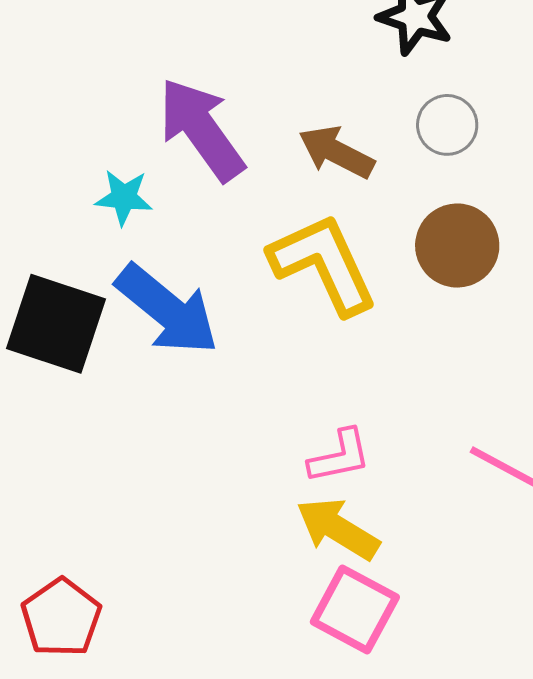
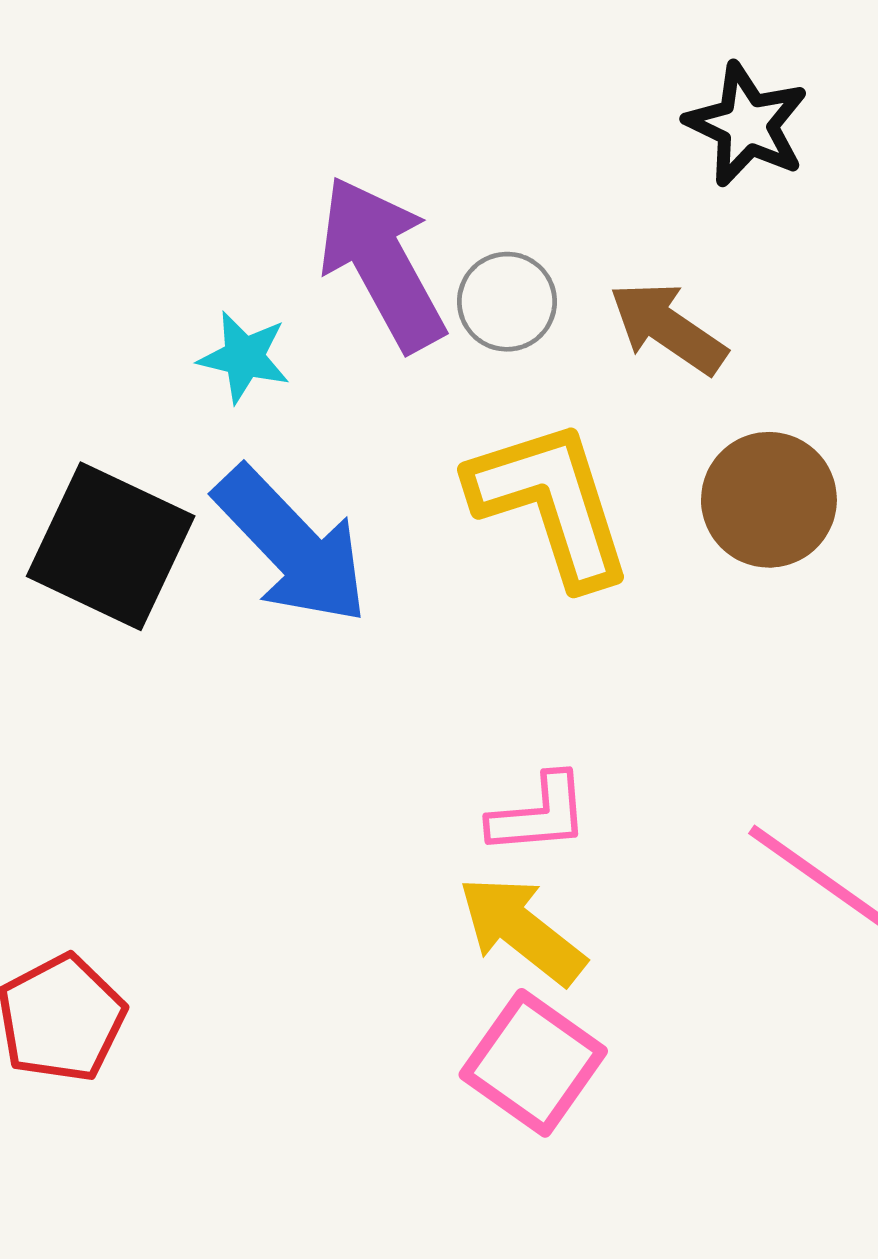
gray circle: (447, 125) -> (507, 302), moved
brown arrow: (336, 152) -> (668, 328), moved

